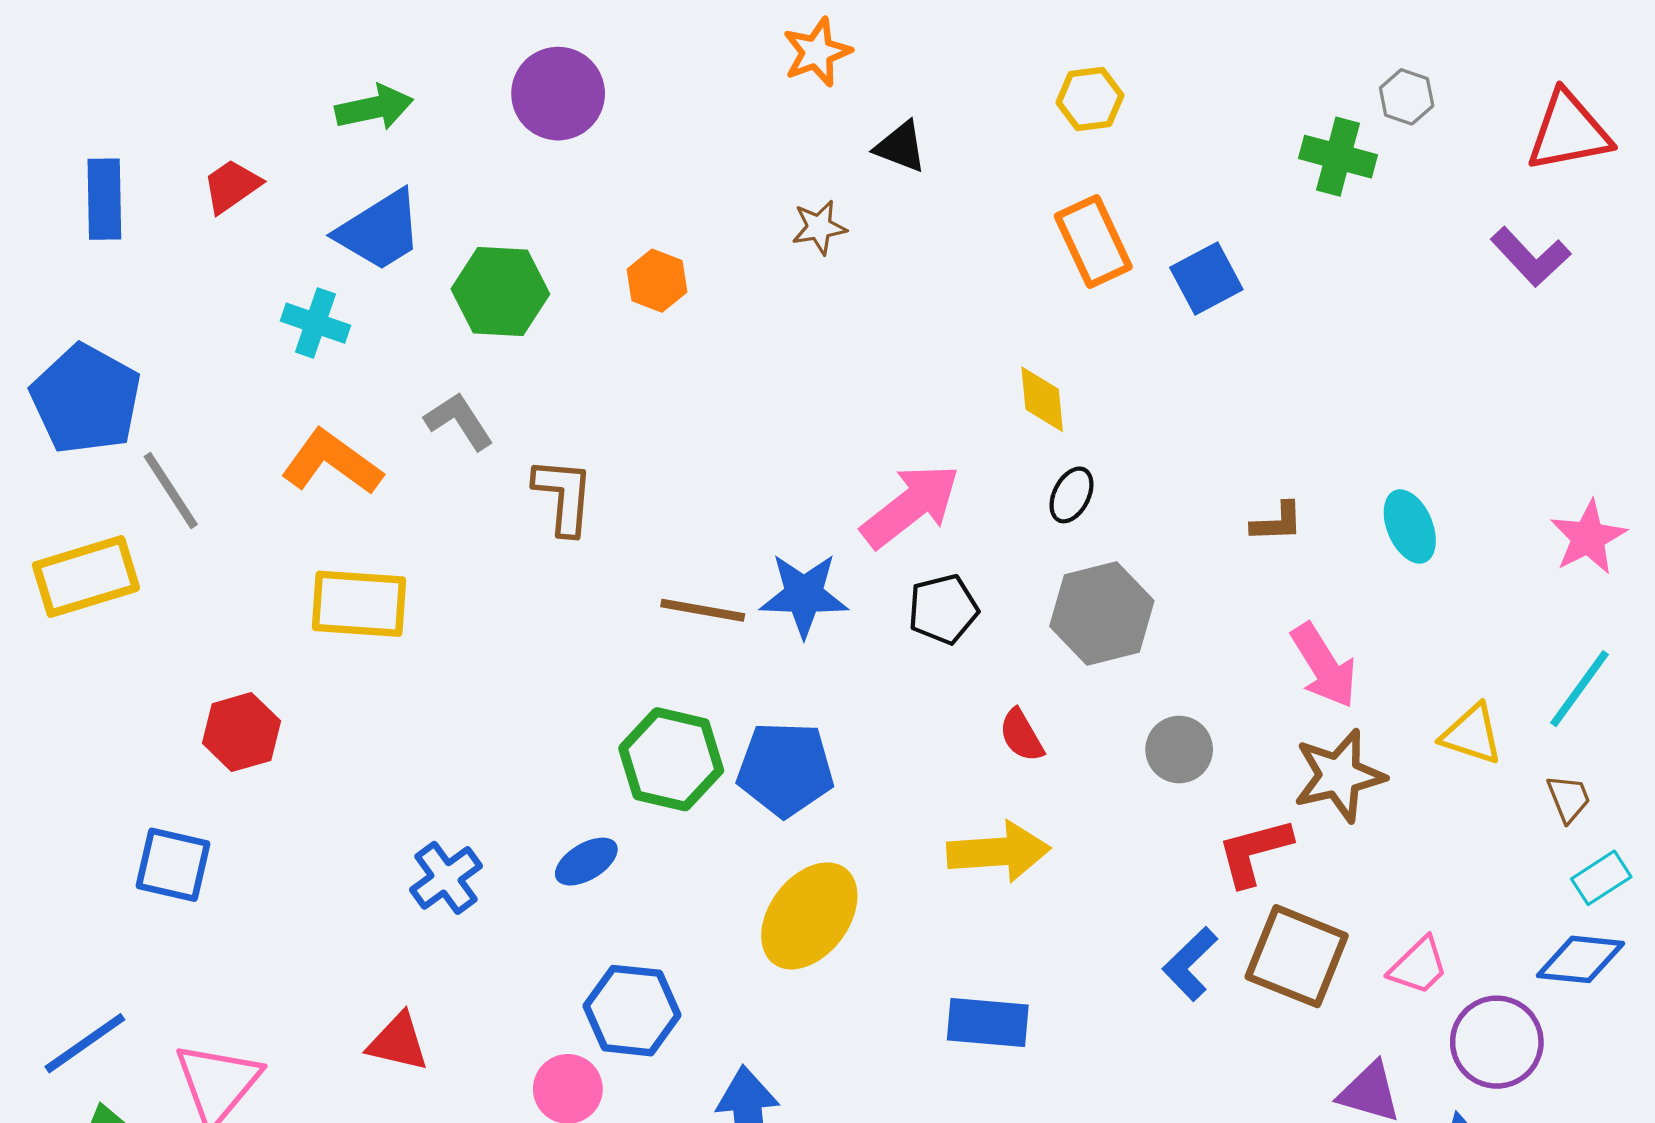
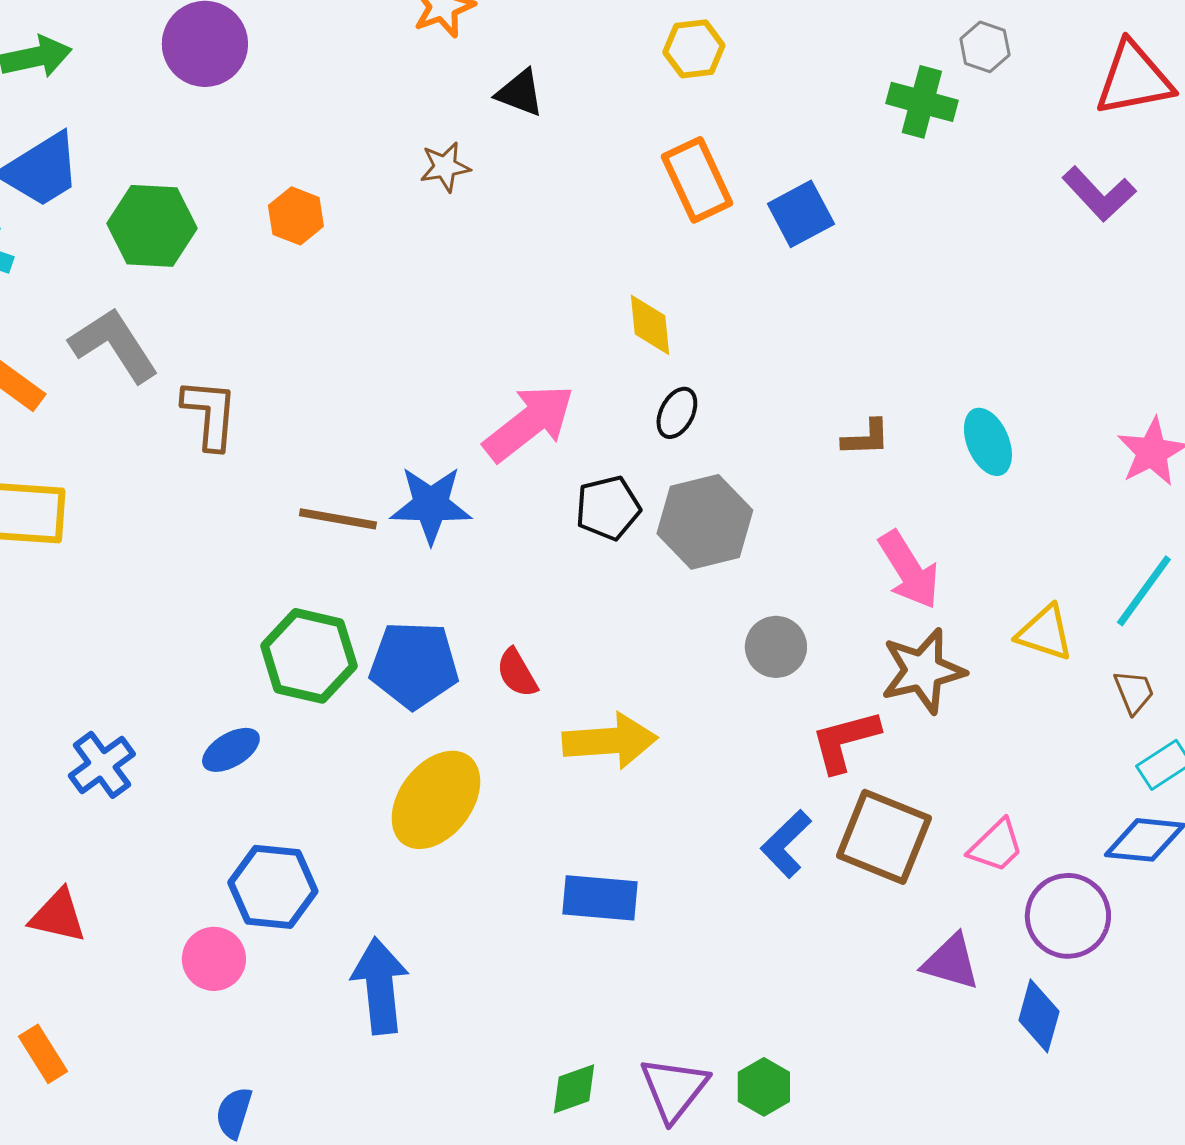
gray L-shape: (459, 421) -> (114, 345), size x1.4
black pentagon: (943, 609) -> (608, 508), moved
red semicircle: (1021, 735) -> (517, 673), moved

